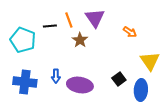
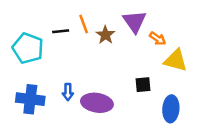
purple triangle: (95, 18) -> (135, 22), moved
brown star: (80, 40) -> (105, 35), moved
yellow triangle: (150, 61) -> (176, 60), moved, turned -40
black square: (119, 79) -> (143, 85), moved, turned 32

